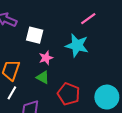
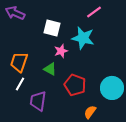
white square: (35, 35) -> (52, 28), moved
pink star: (46, 58) -> (61, 51), moved

